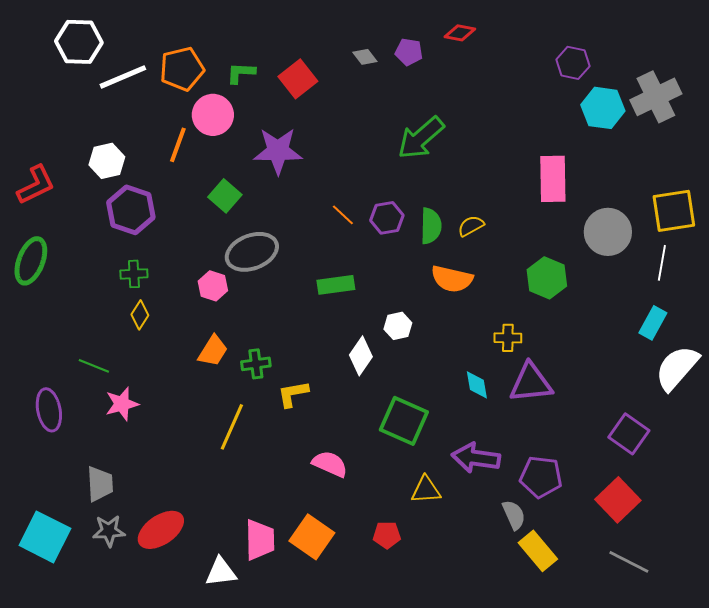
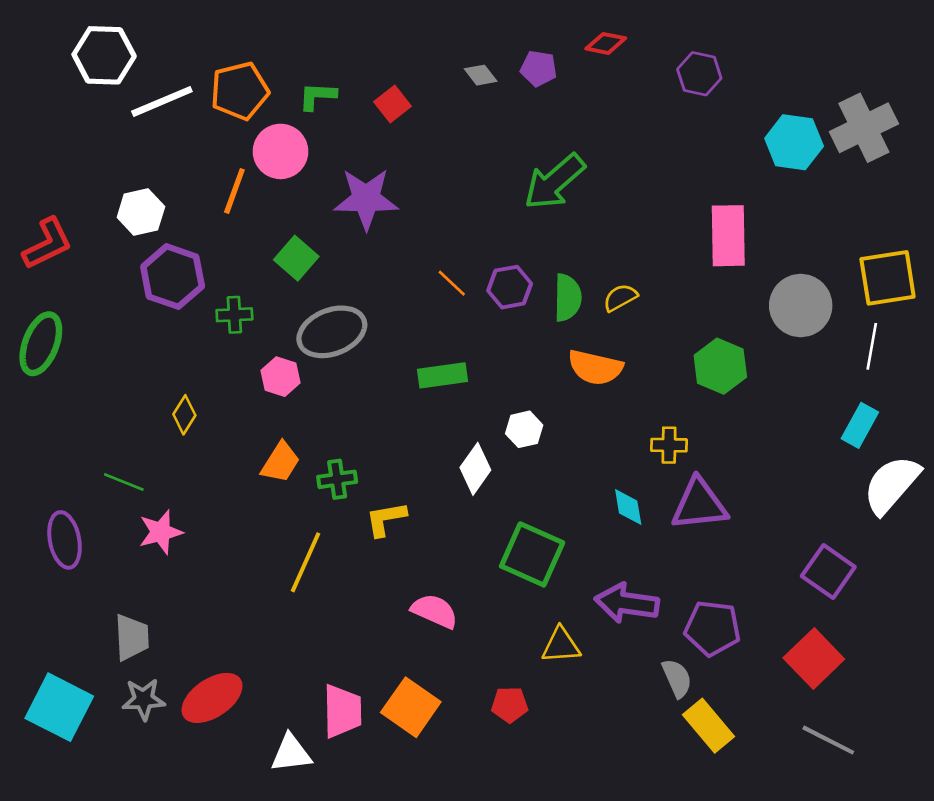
purple hexagon: (573, 63) -> (699, 74), moved
red square: (298, 79) -> (392, 104), size x0.7
green cross: (134, 274) -> (234, 315), moved

